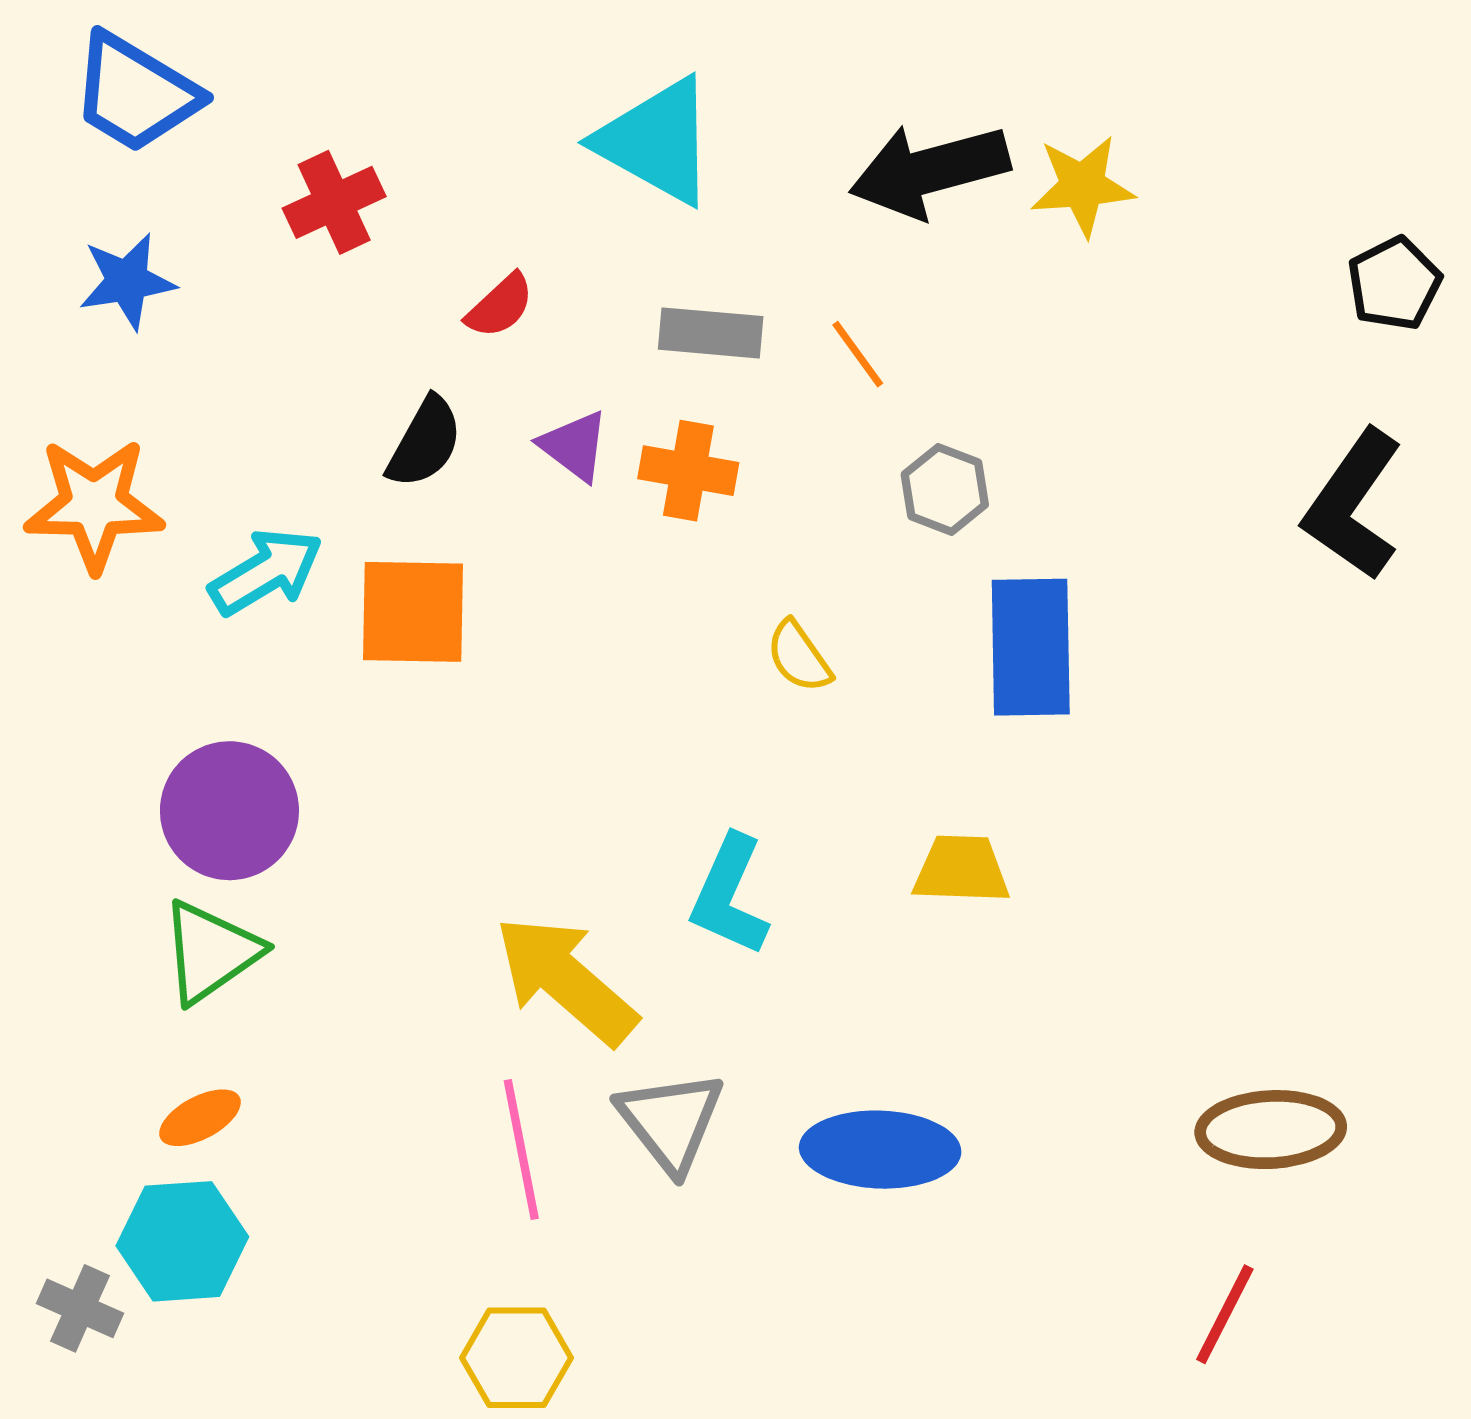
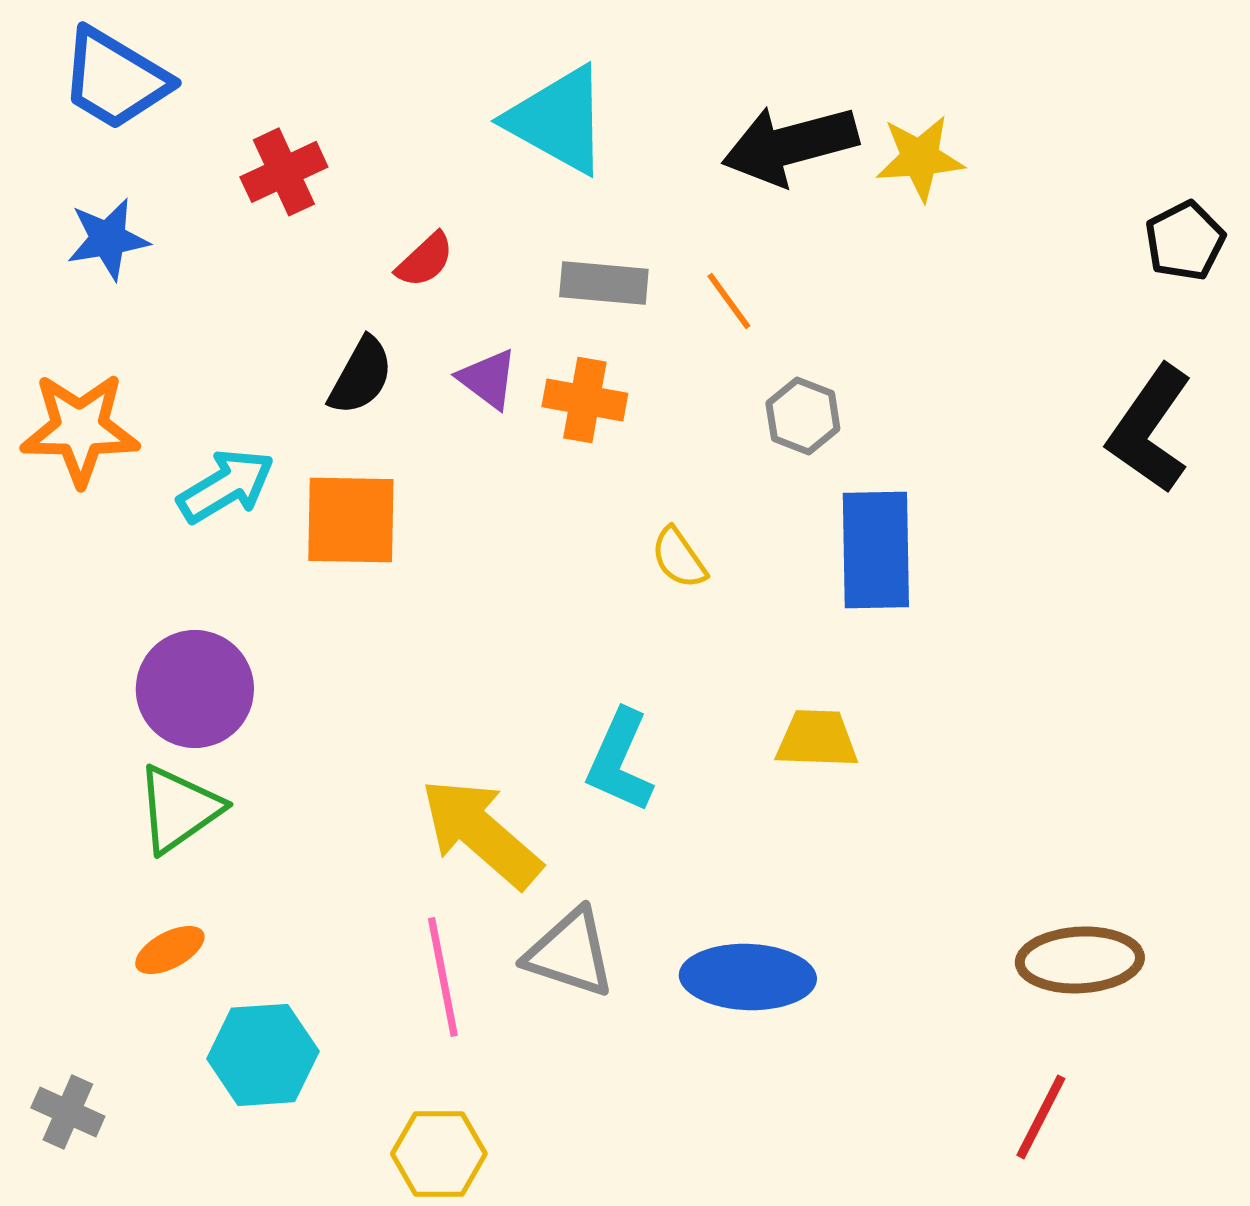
gray triangle: (671, 1121) -> (570, 953), turned -34
cyan hexagon: (182, 1241) -> (263, 1055), moved

